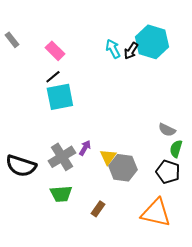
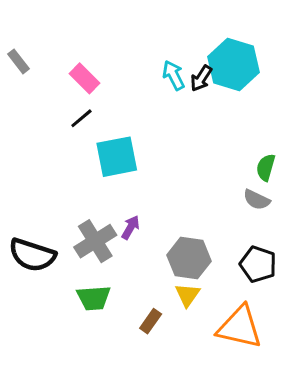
cyan square: (60, 97) -> (117, 157), moved
green semicircle: (176, 149) -> (266, 167), moved
yellow triangle: (108, 157) -> (187, 295), moved

